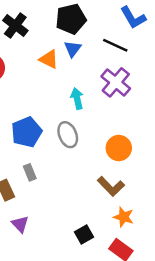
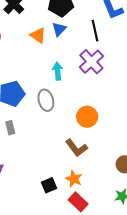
black line: (115, 45) -> (95, 31), turned 45
orange star: (124, 217) -> (74, 179), moved

